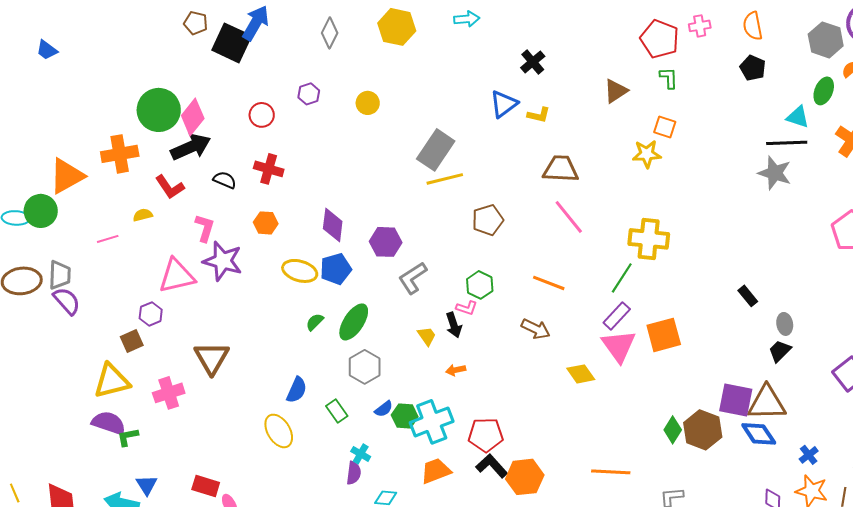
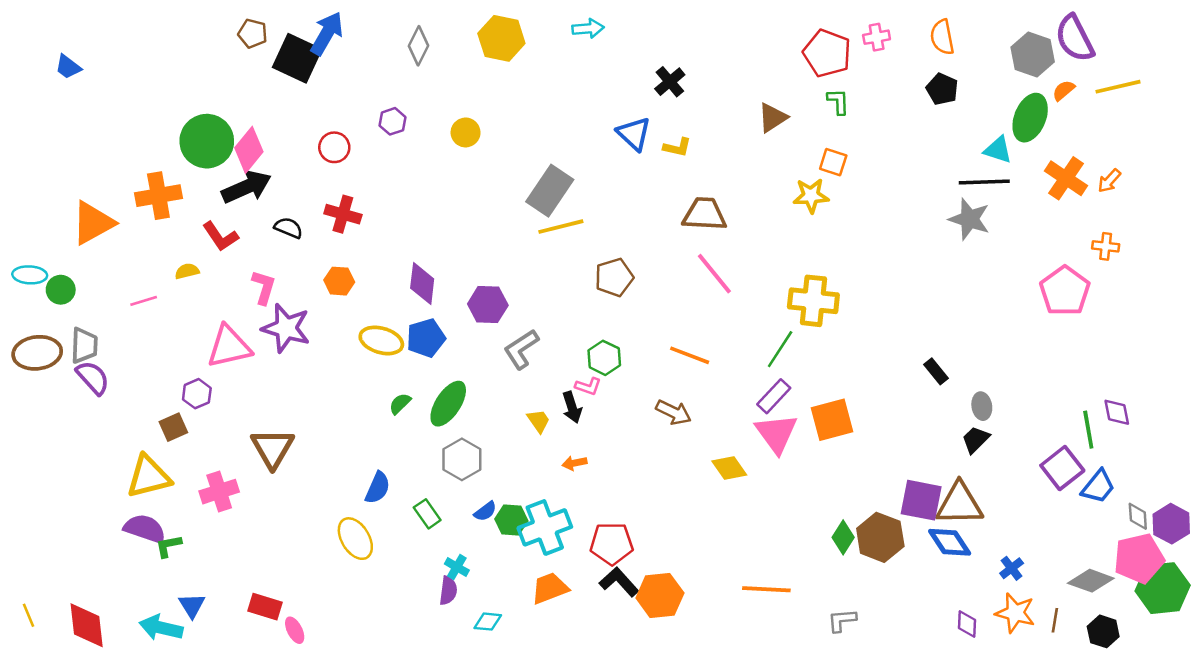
green ellipse: (824, 91) -> (1030, 118), size x1.4
blue triangle: (504, 104) -> (634, 134), turned -40
green circle: (41, 211) -> (61, 290), moved, size x0.7

